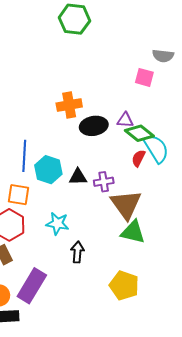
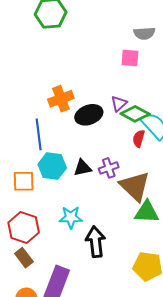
purple triangle: (125, 120) -> (119, 103), turned -36
blue line: (24, 156) -> (39, 134), moved
orange square: (18, 195) -> (24, 181), moved
black arrow: (77, 252) -> (96, 242), size x1.4

